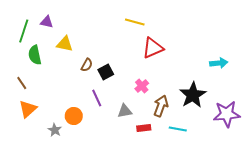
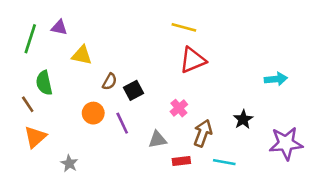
yellow line: (135, 22) -> (184, 27), moved
green semicircle: (35, 55) -> (44, 83), moved
black star: (193, 95) -> (243, 119), size x0.6
orange circle: (74, 116) -> (93, 113), moved

